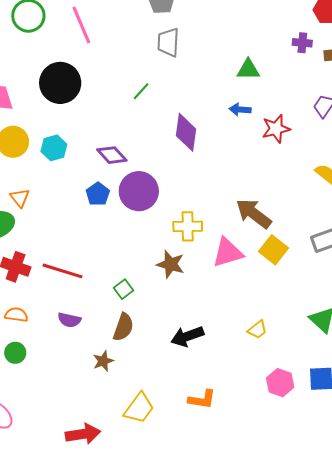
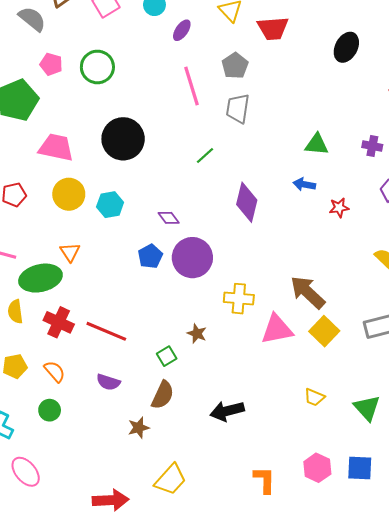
pink line: (81, 25) -> (192, 86), moved
purple cross: (302, 43) -> (372, 146), moved
red star: (276, 129) -> (339, 208), size x0.7
purple diamond: (112, 155) -> (169, 218), size x0.7
brown star: (171, 264) -> (197, 333), moved, size x0.7
orange semicircle: (16, 315) -> (55, 371), turned 35
yellow trapezoid: (257, 330) -> (314, 397), moved, turned 55
orange L-shape: (202, 399) -> (264, 480), moved, turned -104

